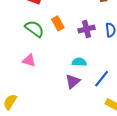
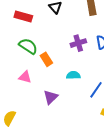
orange rectangle: (58, 23) -> (46, 59), moved
purple triangle: (73, 81) -> (51, 97), moved

